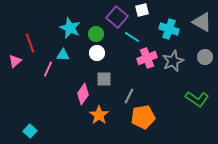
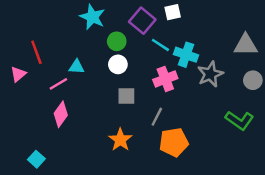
gray triangle: (202, 22) -> (246, 45), moved, turned -30
cyan star: (70, 28) -> (92, 17), moved
cyan cross: (169, 29) -> (186, 55), moved
gray circle: (205, 57) -> (253, 80), moved
pink cross: (147, 58) -> (165, 79), moved
pink line: (48, 69) -> (58, 84), turned 35
pink diamond: (83, 94) -> (61, 114), moved

